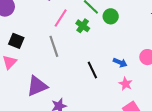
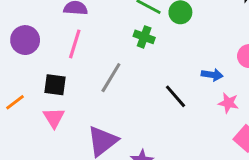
pink line: (61, 18) -> (75, 44), moved
gray line: (54, 46) -> (111, 78), turned 65

